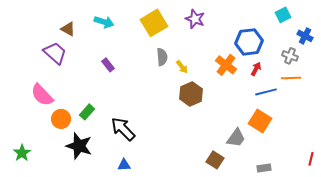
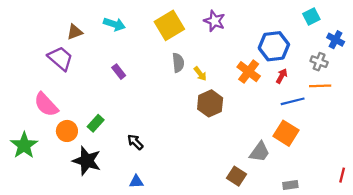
brown triangle: (68, 29) -> (75, 32), turned -49
black arrow: (123, 129) -> (135, 142), size x0.6
green star: (22, 153) -> (24, 145), moved, size x1.4

